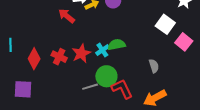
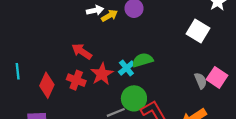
red arrow: (67, 16) -> (82, 51), moved
pink square: (184, 42) -> (217, 77), moved
gray semicircle: (154, 66) -> (201, 81), moved

